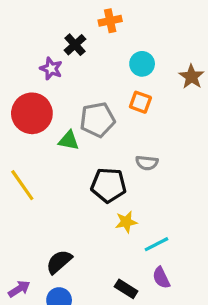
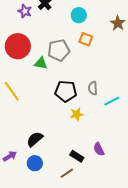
cyan circle: (142, 64) -> (79, 15), moved
purple star: (51, 69) -> (25, 11), moved
gray semicircle: (147, 163) -> (93, 88), moved, turned 80
cyan line: (156, 244) -> (112, 101), moved

